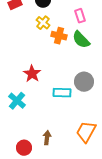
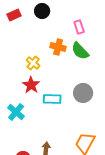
yellow cross: (43, 23) -> (33, 63), moved
cyan rectangle: (62, 93) -> (52, 99), moved

